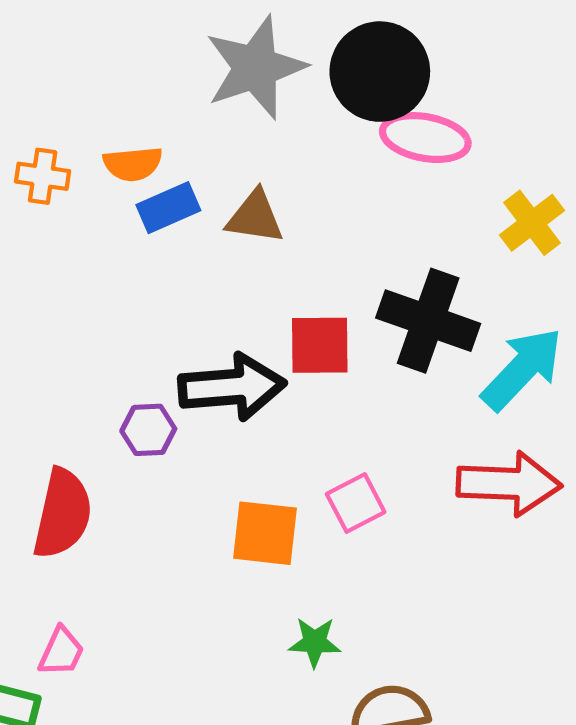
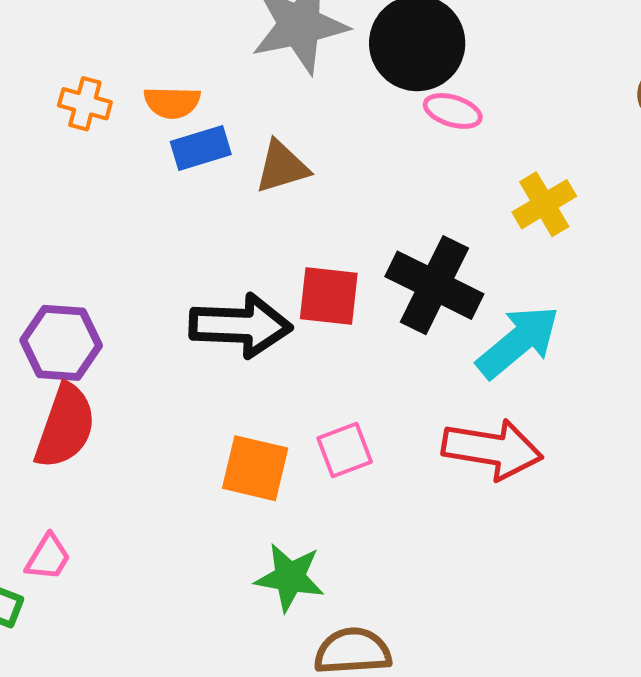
pink ellipse: (425, 138) -> (453, 111), size x0.7
brown triangle: (255, 217) -> (282, 167), turned -32
purple hexagon: (148, 430) -> (61, 343), moved, size x1.5
green star: (315, 642) -> (290, 577), size x1.4

